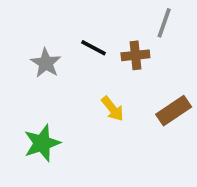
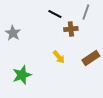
black line: (94, 48) -> (55, 14), moved
gray star: (46, 63) -> (13, 33), moved

